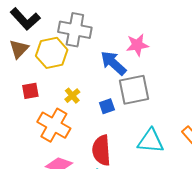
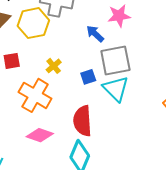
blue arrow: (113, 63) -> (95, 34), size x0.7
cyan triangle: (151, 141) -> (116, 89), moved, turned 40

